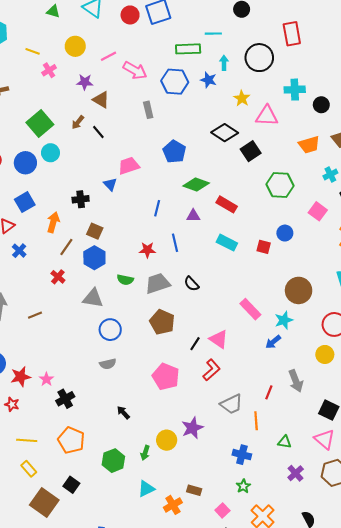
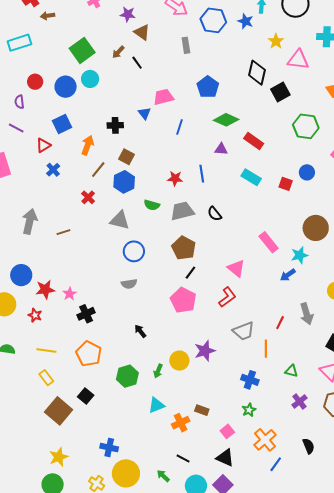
black diamond: (225, 133) -> (257, 73), turned 65
blue line: (157, 208) -> (180, 127), moved
black line: (195, 344) -> (190, 273), moved

